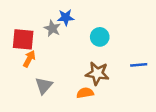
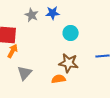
blue star: (66, 17) -> (53, 13), moved
gray star: (52, 28) -> (32, 15), moved

